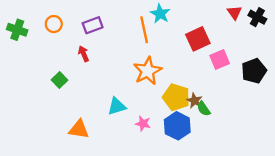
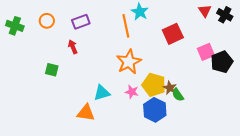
pink square: (220, 59) -> (206, 52), moved
green square: (59, 80) -> (52, 70), turned -32
pink star: (143, 124) -> (132, 92), moved
orange triangle: (79, 129) -> (86, 113), moved

